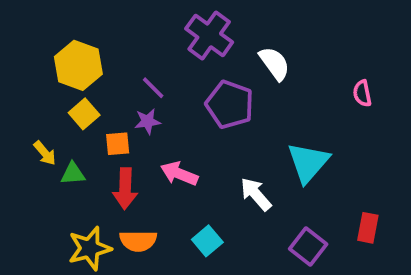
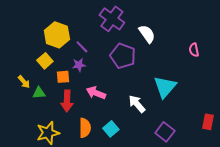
yellow hexagon: (78, 65) -> (57, 35), moved
red rectangle: (368, 228) -> (208, 122), moved
orange semicircle: (138, 241) -> (85, 128), moved, turned -90

